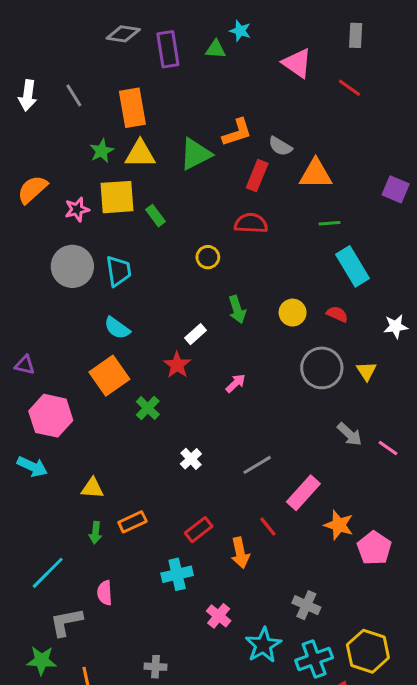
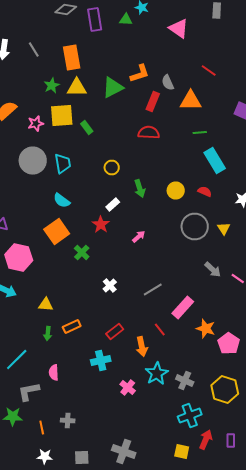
red line: (350, 88) -> (209, 70), moved
gray semicircle: (280, 146) -> (168, 82), turned 35
yellow circle: (208, 257) -> (112, 168), moved
cyan star: (263, 645) -> (157, 374), moved
yellow hexagon: (368, 651) -> (225, 390), moved
gray cross: (156, 667) -> (68, 420), moved

